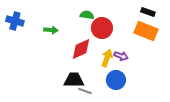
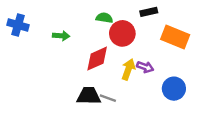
black rectangle: (148, 12) -> (149, 12), moved, turned -32
blue circle: (116, 80) -> (174, 89), moved
gray line: (85, 91) -> (108, 98), moved

